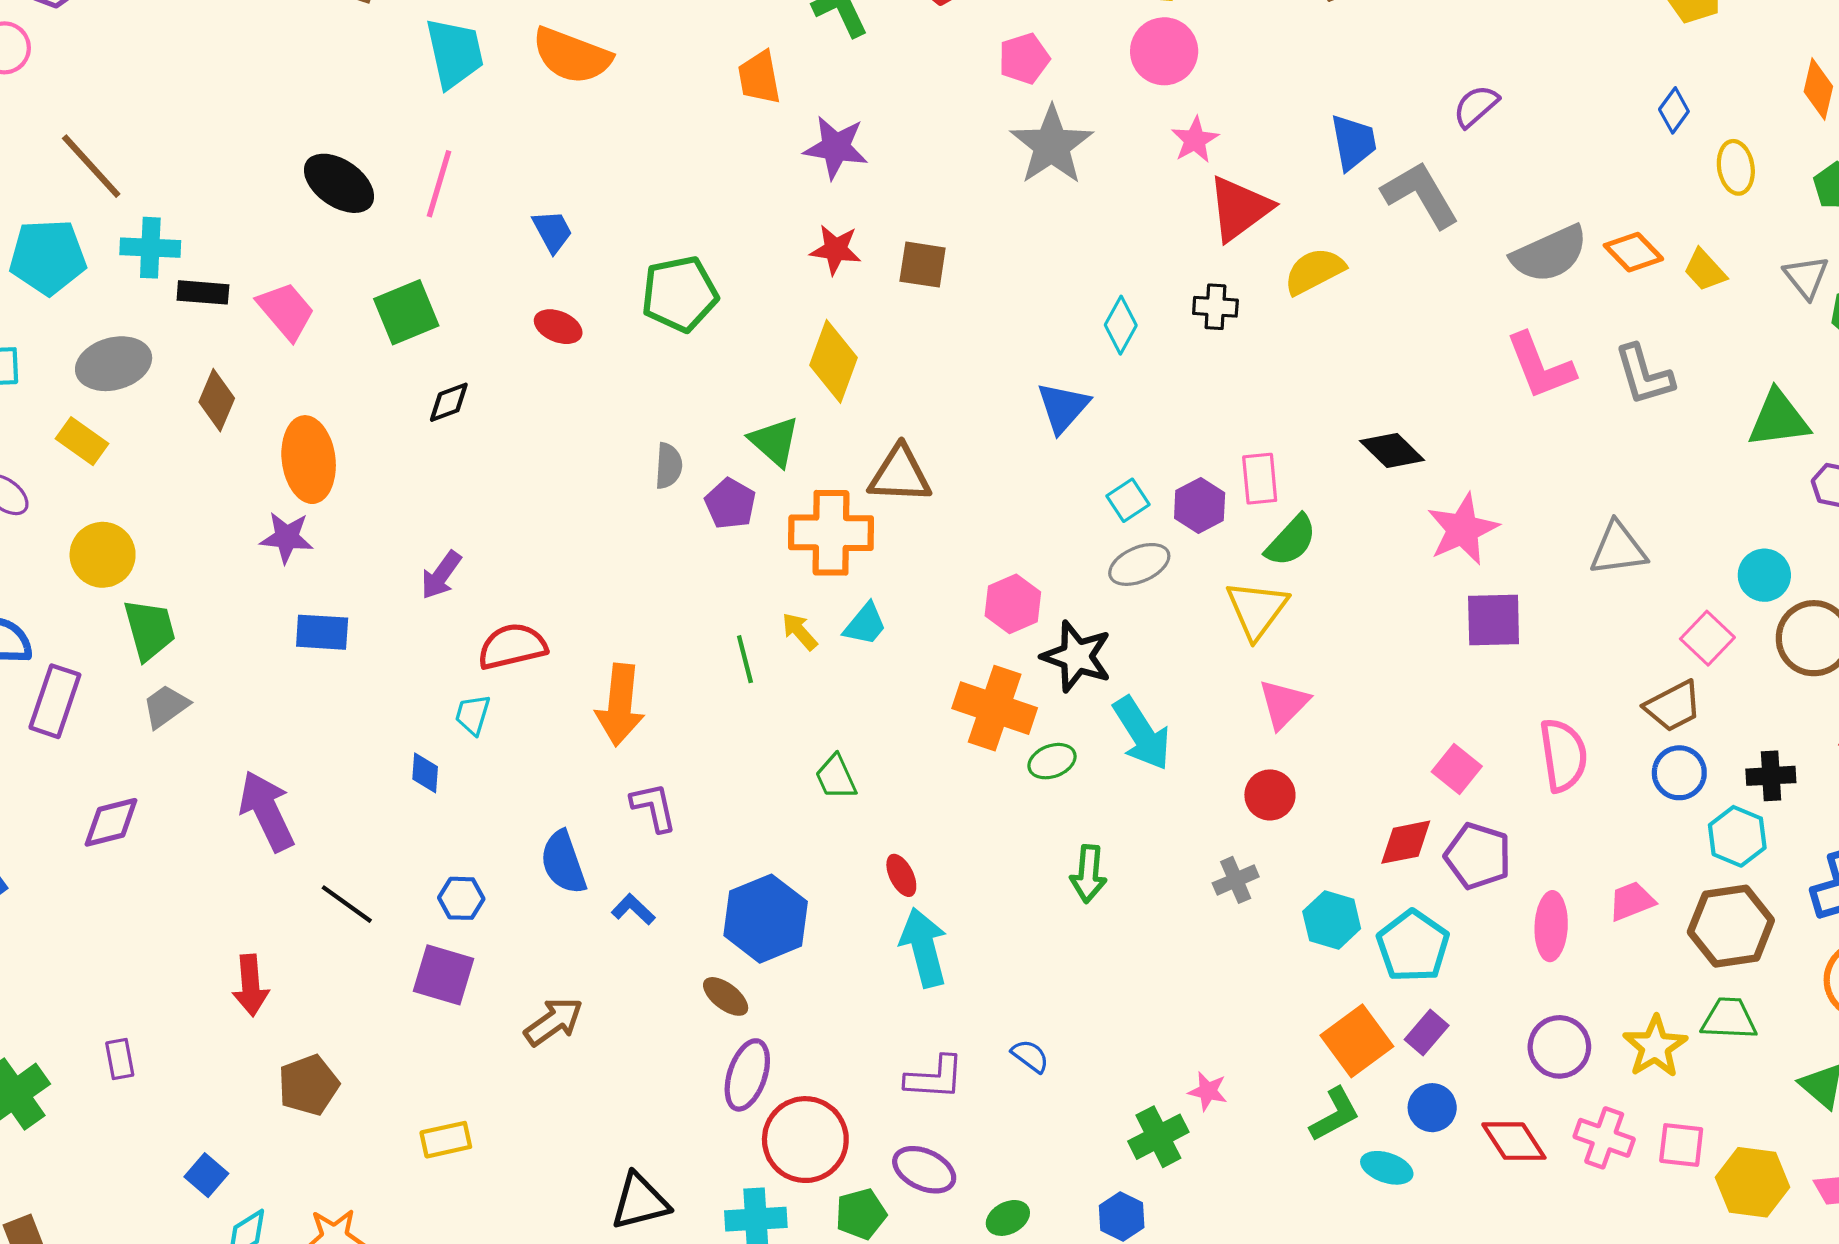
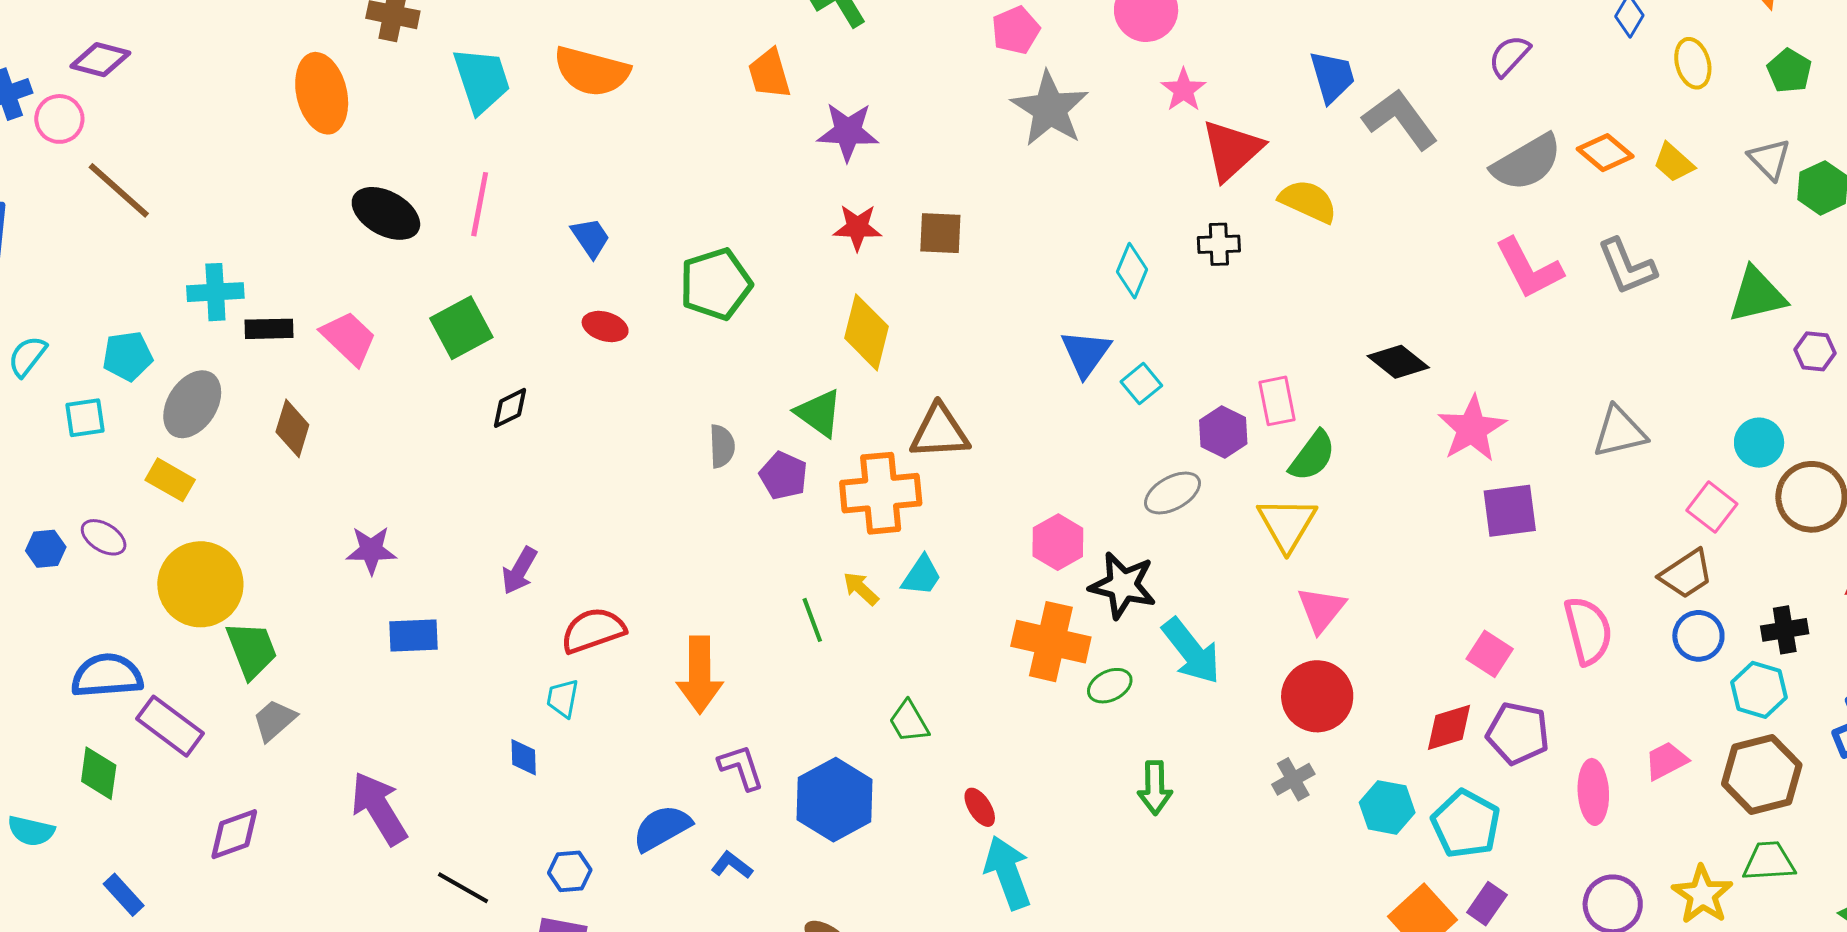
purple semicircle: (1476, 106) -> (1509, 56), moved
brown line: (91, 166) -> (119, 190), moved
cyan pentagon: (48, 257) -> (128, 356), moved, size x0.7
yellow semicircle: (1314, 271) -> (1308, 201), turned 58
gray ellipse: (114, 364) -> (192, 404), turned -36
orange ellipse: (309, 460) -> (322, 93), moved
cyan square: (1128, 500) -> (1141, 384), moved
yellow circle: (103, 555) -> (200, 584), size x1.4
purple rectangle: (55, 701) -> (170, 726), turned -66
red circle: (1270, 795) -> (1317, 696), size x1.5
blue semicircle: (563, 862) -> (662, 828), turned 86
blue hexagon: (766, 919) -> (835, 800), moved

